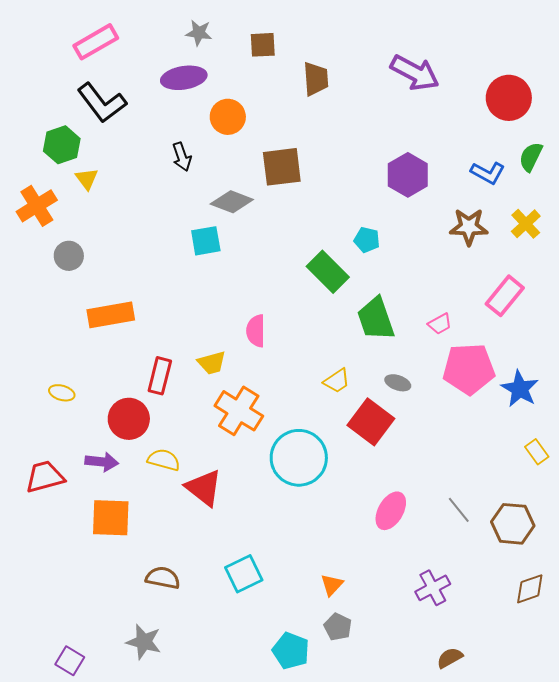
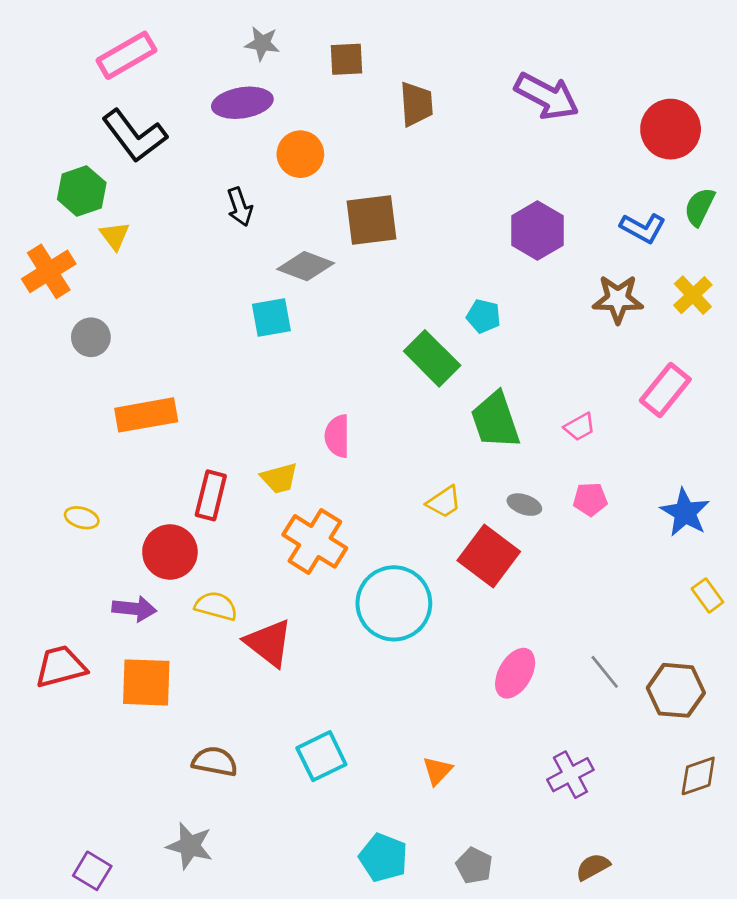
pink pentagon: (469, 369) -> (590, 499), moved, size x0.5
red trapezoid: (45, 477) -> (61, 667), moved
gray pentagon: (338, 627) -> (474, 866), moved

